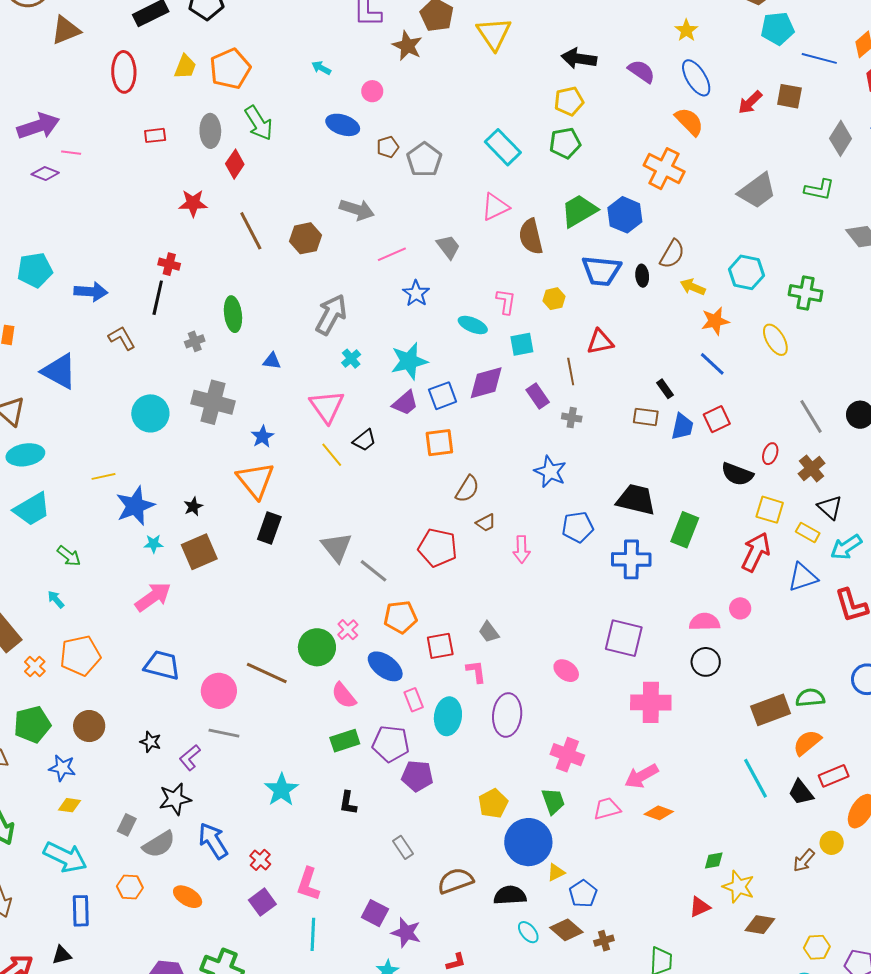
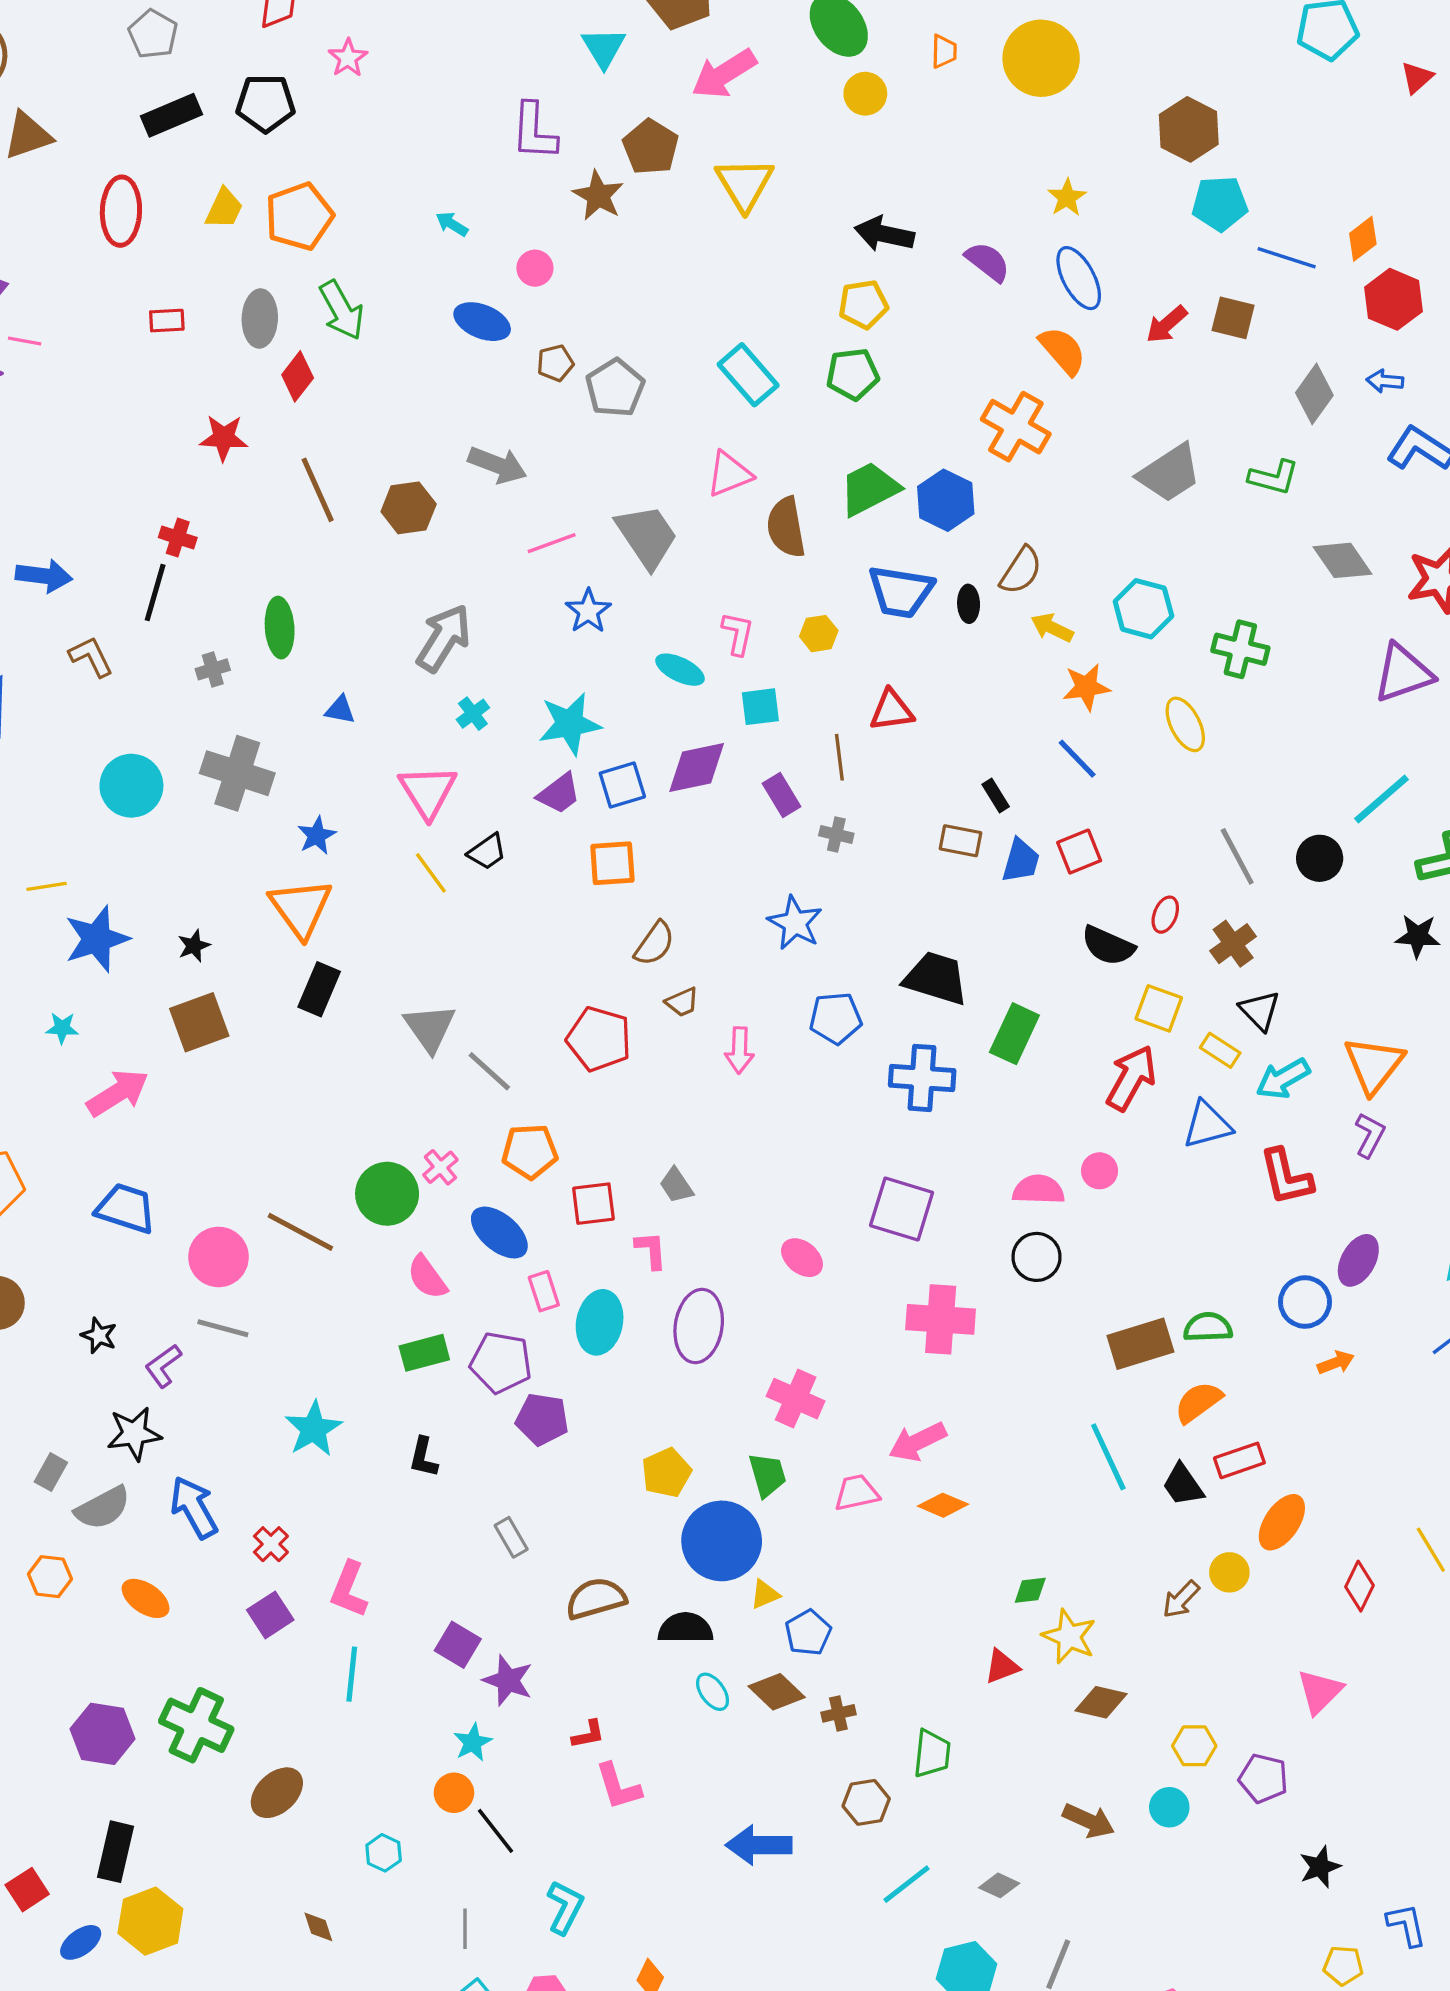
gray trapezoid: (448, 247) -> (647, 536), size x1.6
cyan star: (153, 544) -> (62, 1028), moved

